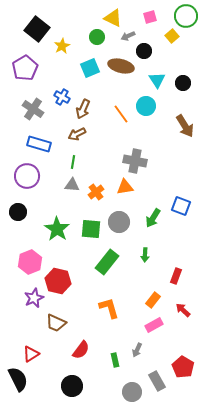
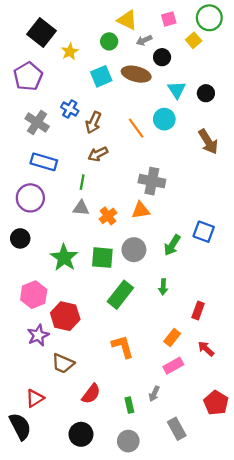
brown arrow: (77, 134) -> (98, 154), moved
red pentagon: (183, 367) -> (216, 403), moved
gray circle: (132, 392) -> (128, 441), moved

